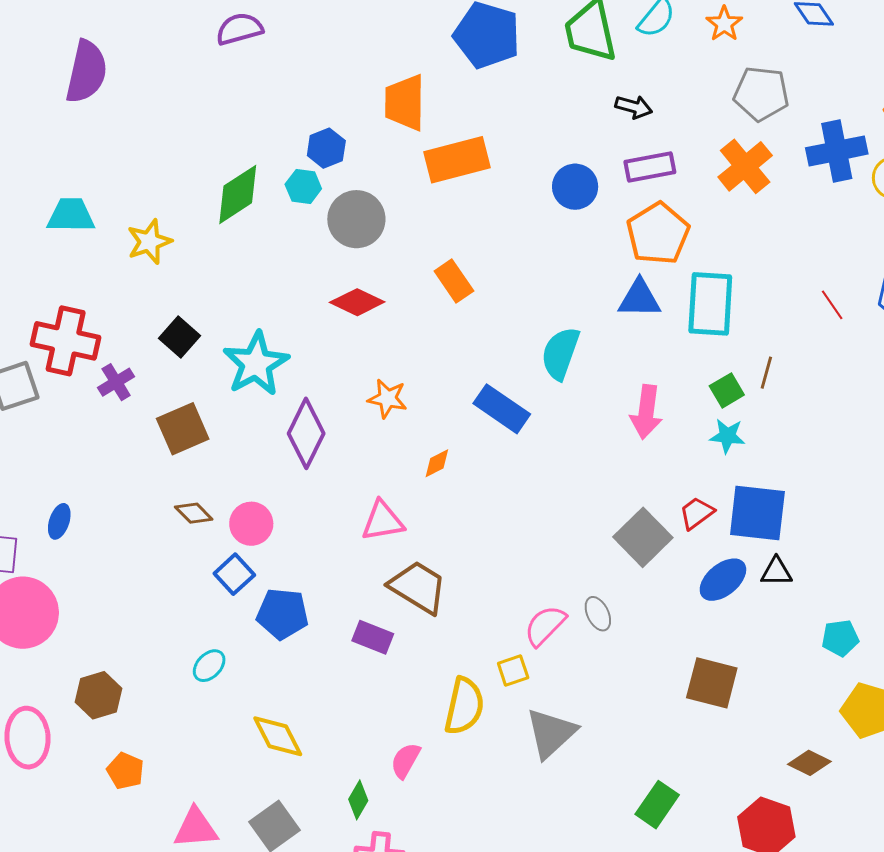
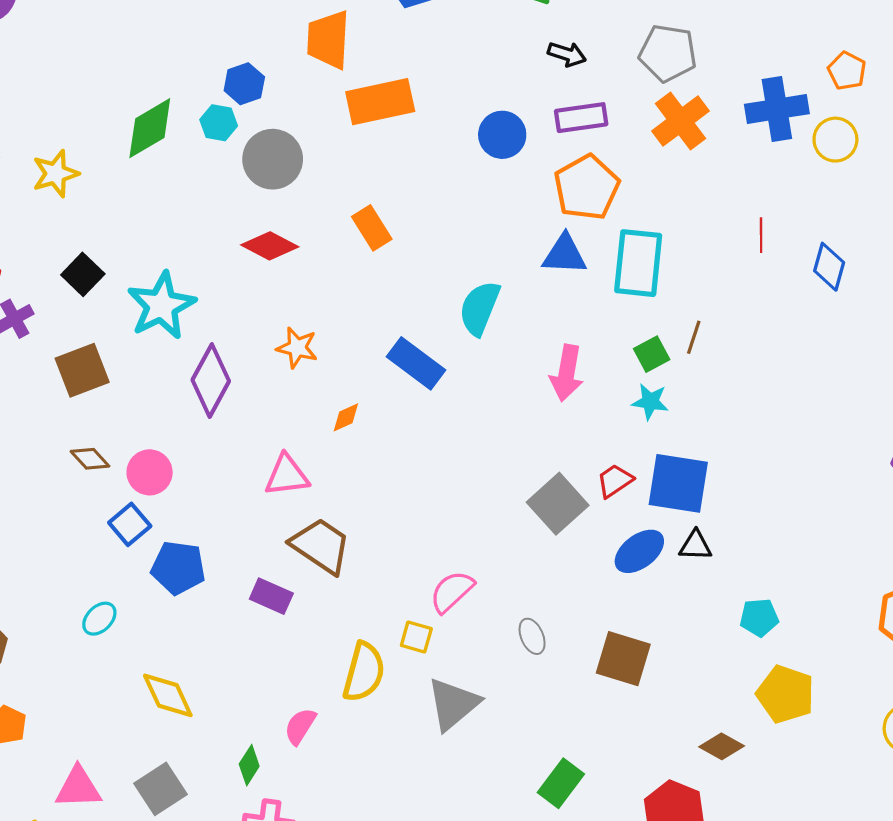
gray pentagon: (761, 94) -> (668, 53), moved
red line: (832, 305) -> (761, 235), moved, turned 32
gray ellipse: (598, 614) -> (532, 636), moved
yellow square: (513, 671) -> (416, 637), turned 32

